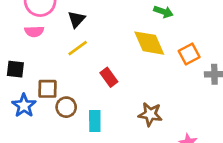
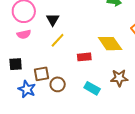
yellow diamond: (149, 43) -> (110, 44), moved
red rectangle: (109, 77) -> (84, 57), turned -48
cyan rectangle: (95, 121) -> (92, 88), moved, turned -49

